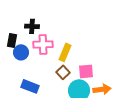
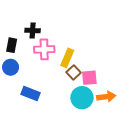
blue circle: (21, 52) -> (11, 67), moved
brown square: (63, 72) -> (74, 72), moved

